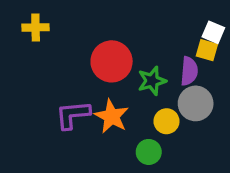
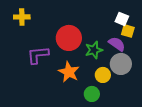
white square: (213, 32) -> (122, 19), moved
purple semicircle: (189, 71) -> (117, 44), turned -60
purple L-shape: (73, 115) -> (38, 55), moved

